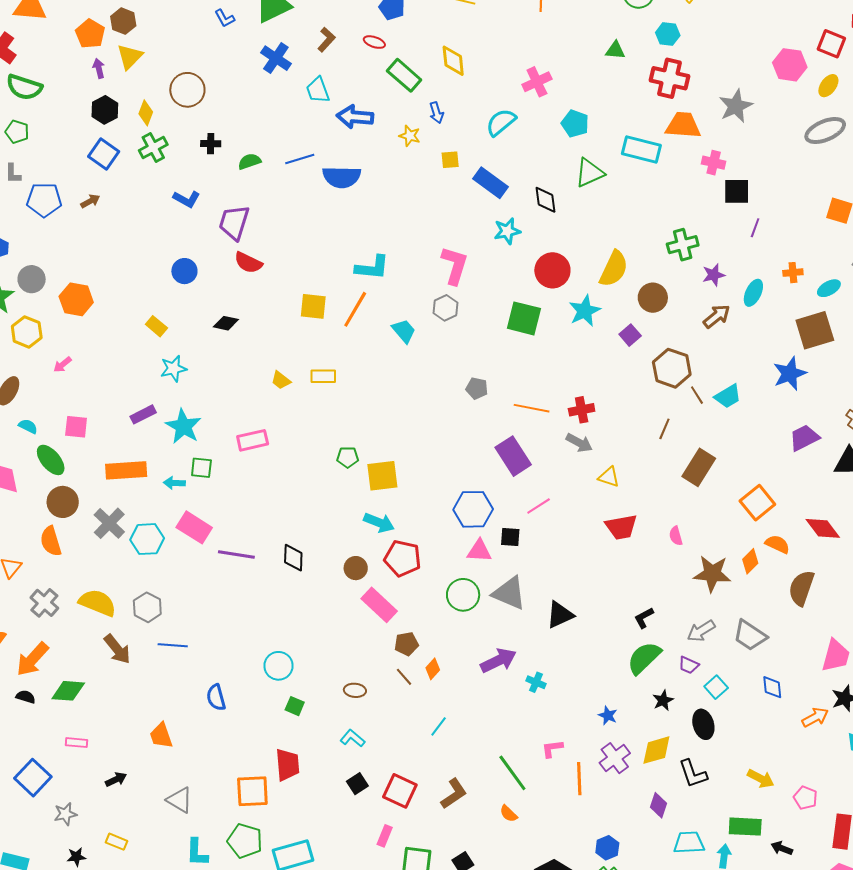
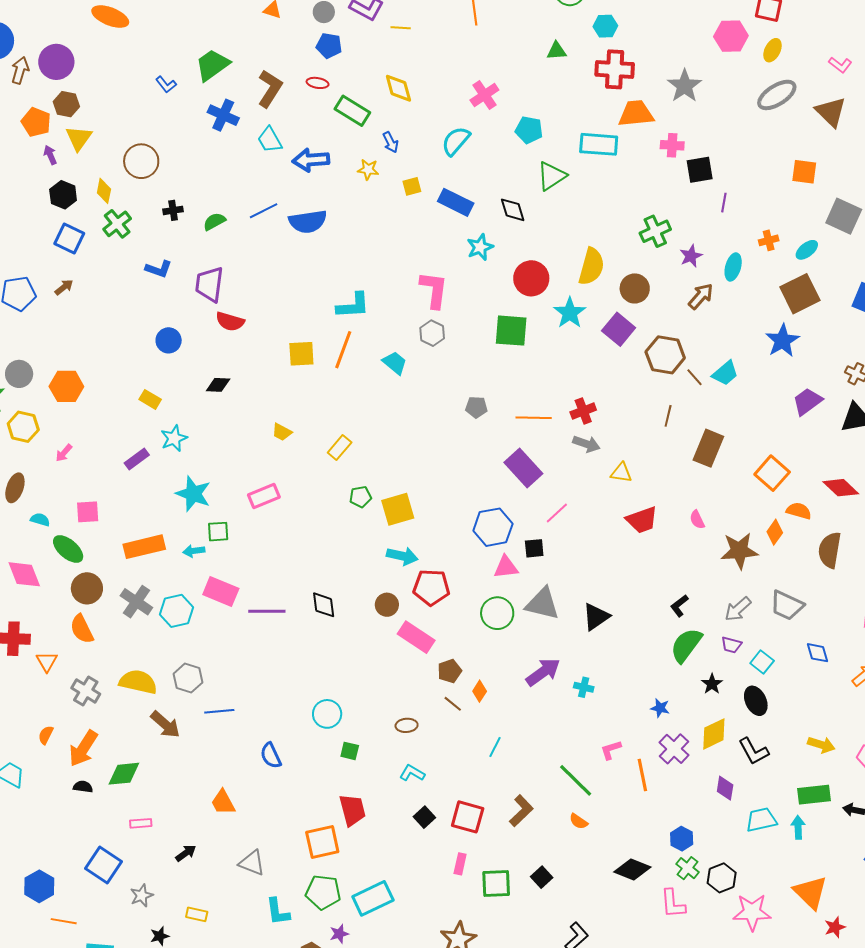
brown L-shape: (326, 40) -> (270, 89), size x1.5
purple square: (630, 335) -> (619, 329), size x1.5
yellow rectangle: (323, 376) -> (340, 448), moved, turned -40
purple rectangle: (143, 414) -> (137, 459), moved

